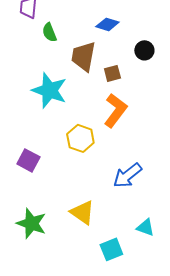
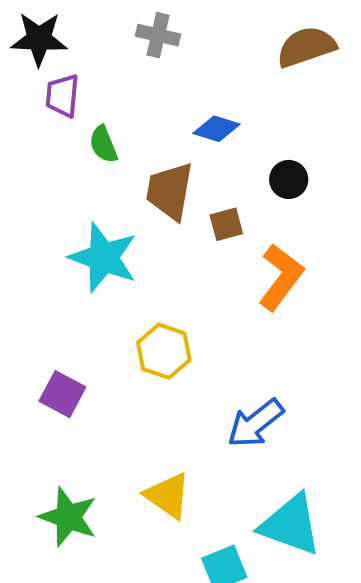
orange L-shape: (115, 110) -> (281, 277), moved
cyan triangle: (145, 227) -> (291, 525), size x1.8

